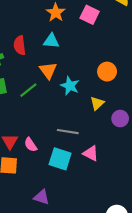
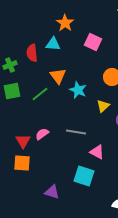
pink square: (90, 15) -> (93, 42), moved
cyan triangle: (51, 41) -> (53, 44), moved
pink semicircle: (31, 145) -> (42, 134), moved, turned 88
cyan square: (60, 159) -> (84, 176), moved

